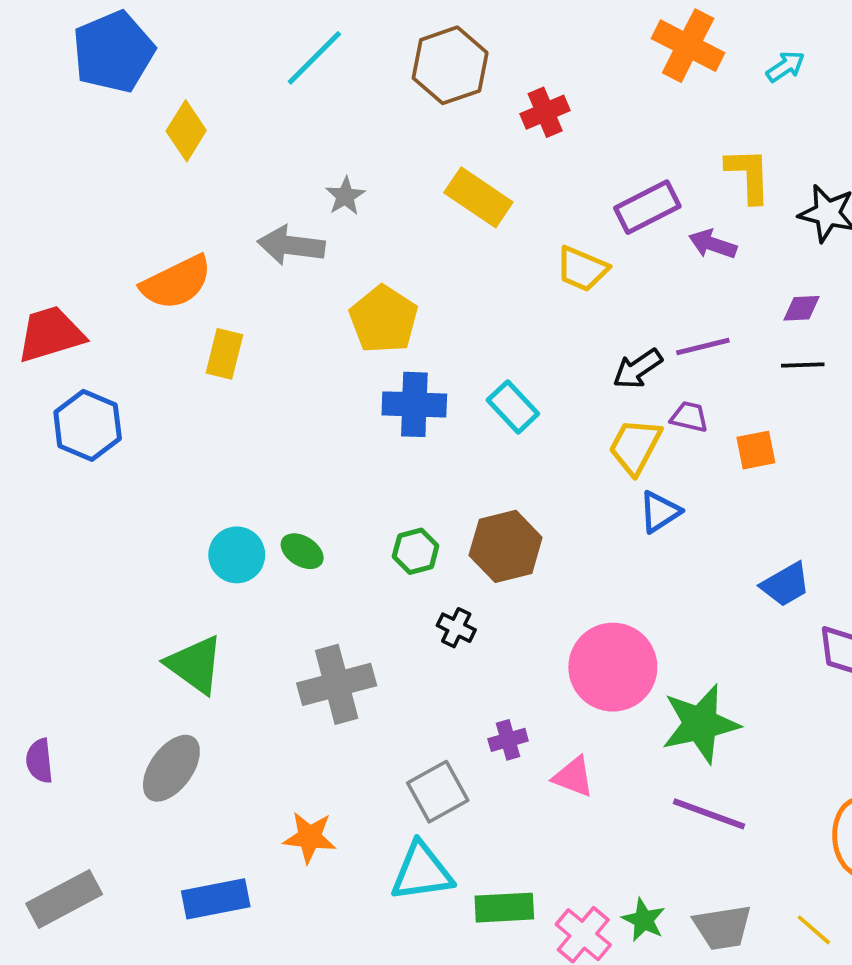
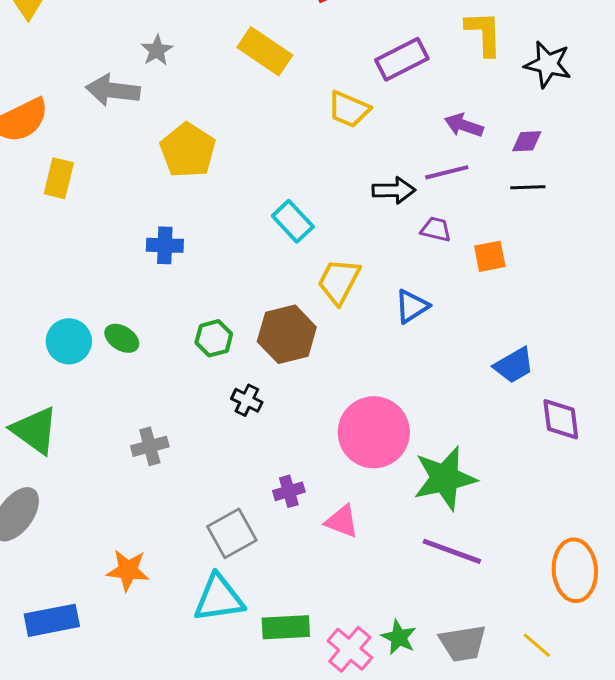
purple arrow: (713, 244) -> (464, 125), moved
black arrow: (638, 369) -> (394, 190), turned -147
blue cross: (414, 404) -> (165, 245), moved, size x0.7
yellow trapezoid: (635, 446) -> (339, 281), moved
gray cross: (337, 684) -> (150, 446), size x0.6

